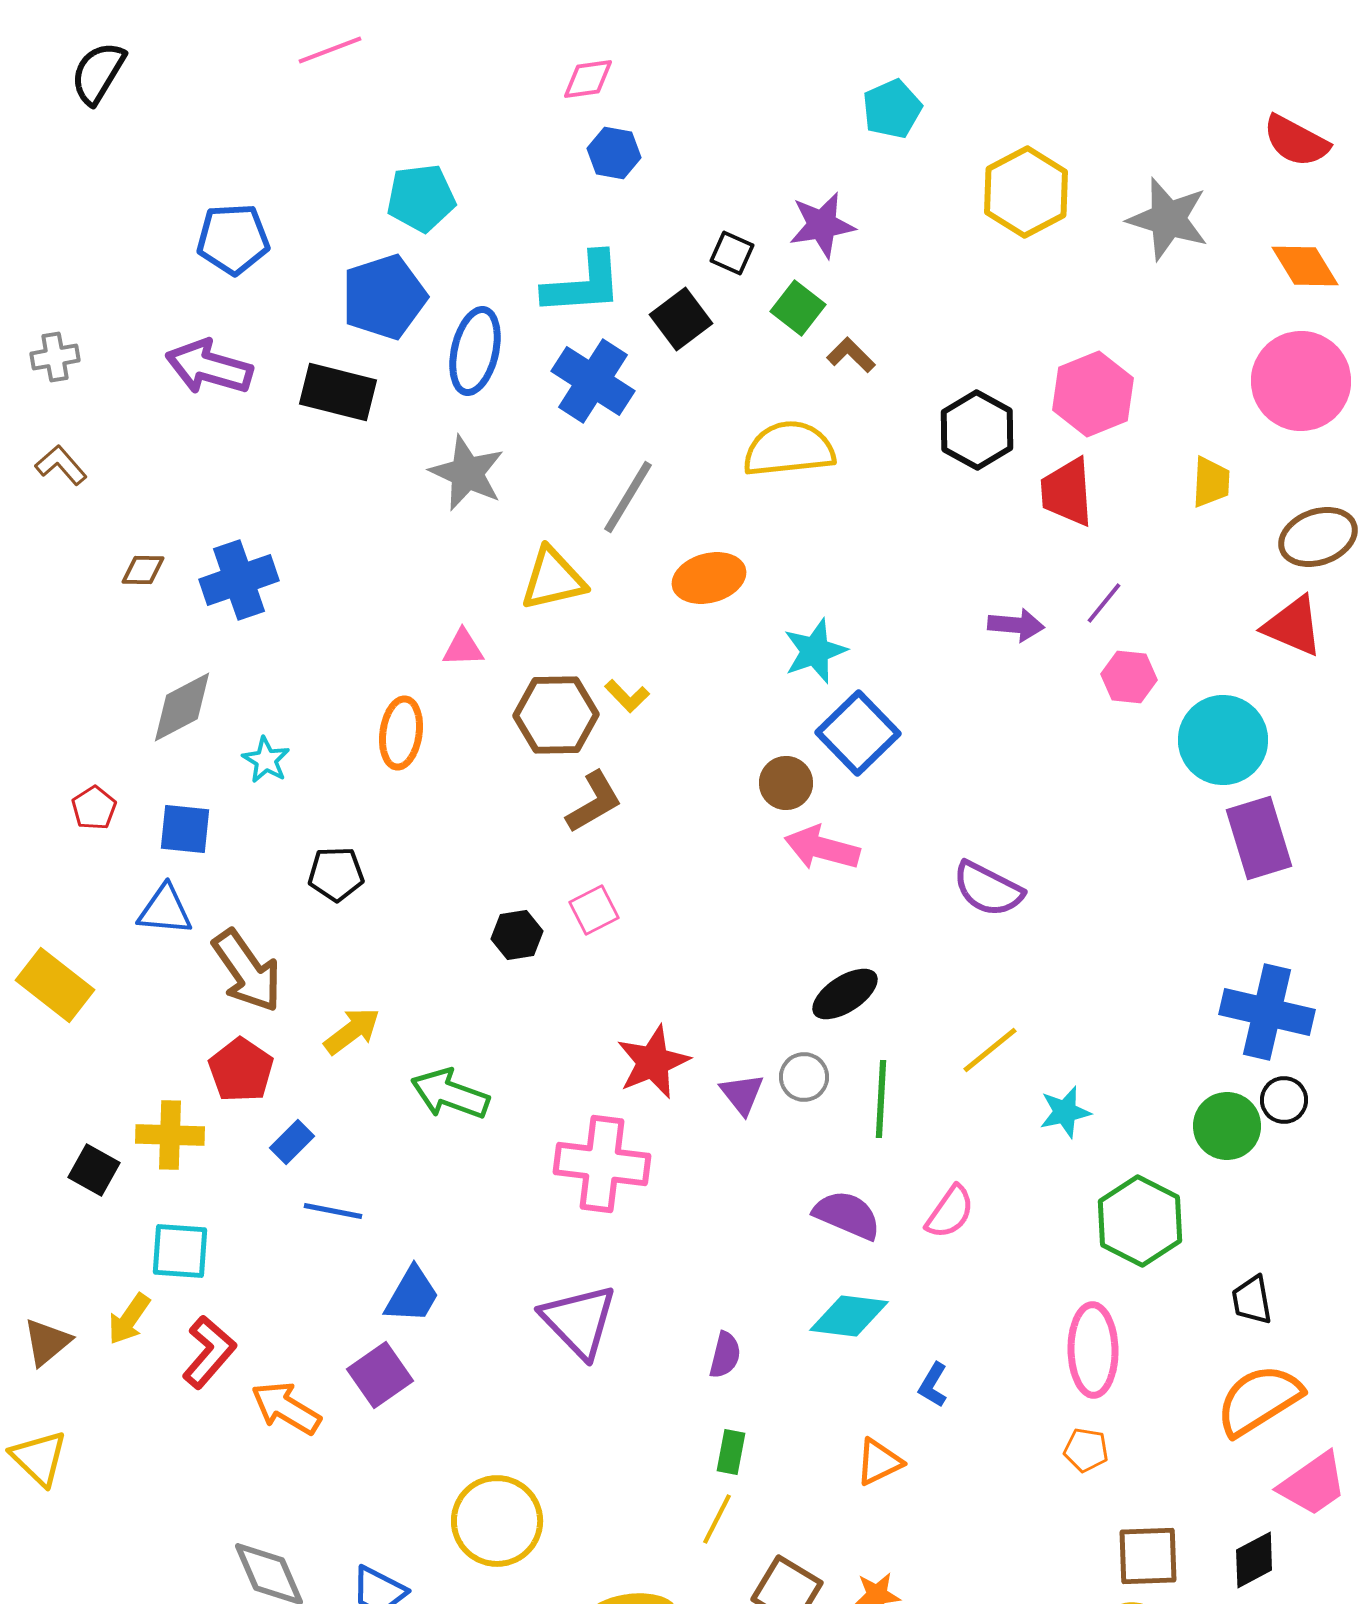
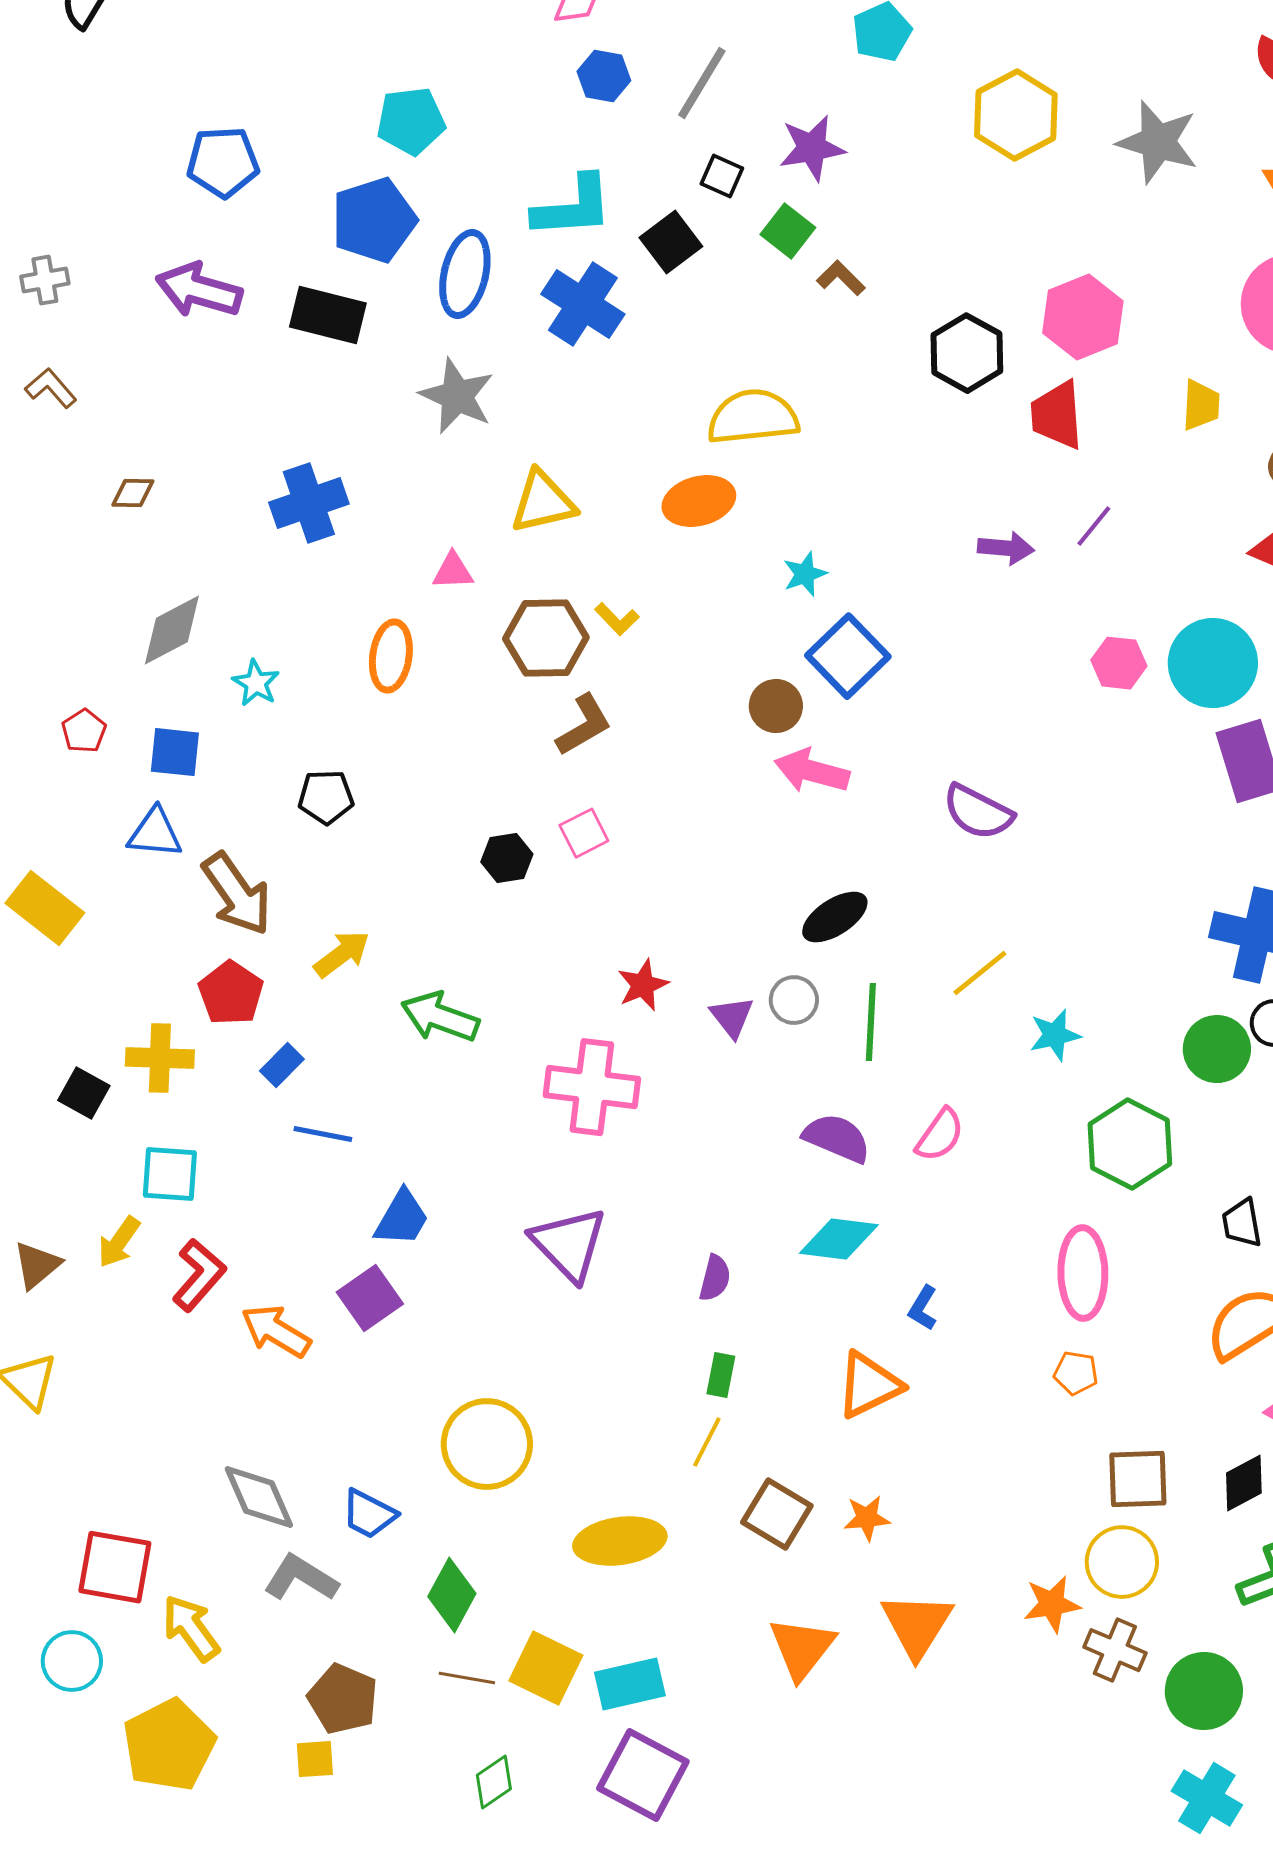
yellow semicircle: (789, 449) -> (753, 417), moved
gray line: (628, 497) -> (702, 83), moved
blue cross: (239, 580) -> (309, 503), moved
cyan star: (815, 651) -> (805, 574), size x0.7
pink hexagon: (1129, 677) -> (1119, 663), moved
red star: (653, 1062) -> (643, 985), size x0.7
orange triangle: (879, 1462) -> (869, 1385), size x1.4

